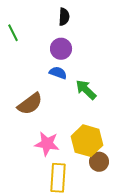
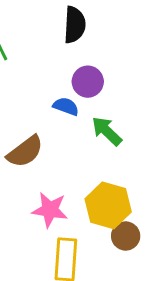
black semicircle: (64, 17) -> (75, 25), size x1.4
purple circle: (61, 49) -> (88, 82), moved

